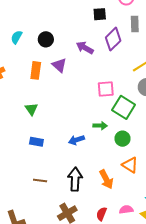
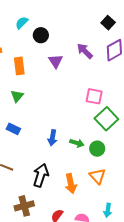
black square: (100, 14) -> (108, 23), turned 32
black circle: (46, 39) -> (41, 35), moved
orange rectangle: (36, 70) -> (19, 66), moved, turned -30
green arrow: (100, 126) -> (77, 143), moved
blue arrow: (76, 140) -> (52, 138), turned -77

